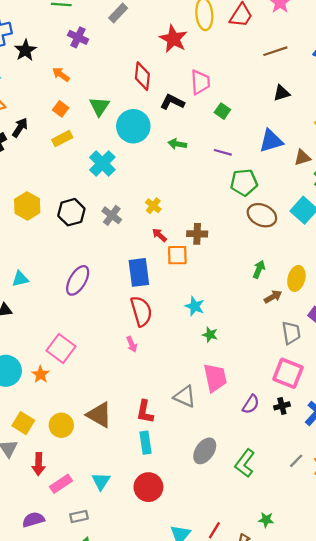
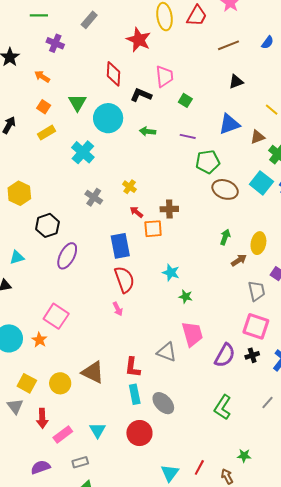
black hexagon: (71, 212) -> (47, 225), moved
purple semicircle: (251, 404) -> (225, 355), size x1.4
gray ellipse: (205, 451) -> (163, 403), moved, turned -75

